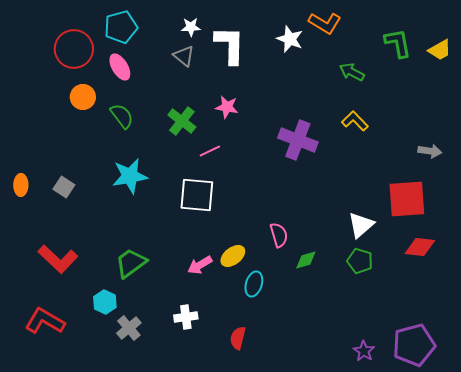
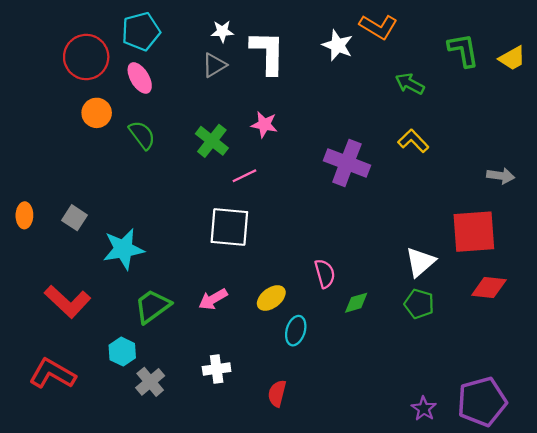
gray triangle: (184, 56) -> (214, 65), turned 50
cyan star: (130, 176) -> (123, 249), moved
pink arrow: (200, 265) -> (213, 299), moved

